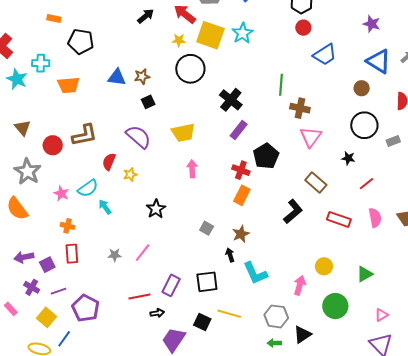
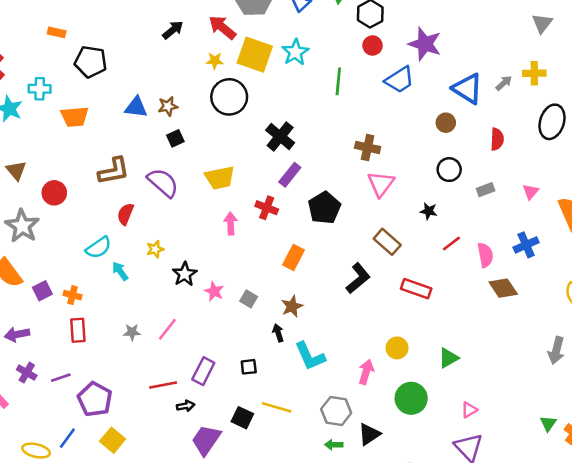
purple star: (372, 24) -> (425, 44), moved, size x1.5
green line: (281, 85) -> (338, 81), moved
black circle: (364, 125) -> (449, 170), size x0.7
brown L-shape: (84, 135) -> (114, 171), moved
red cross: (241, 170) -> (267, 208), moved
yellow star: (130, 174) -> (155, 249), moved
pink star: (61, 193) -> (214, 291), moved
pink semicircle: (375, 218) -> (485, 255), moved
purple square: (47, 265) -> (42, 291), moved
black square: (207, 282) -> (249, 367), size x0.6
yellow square: (47, 317) -> (113, 440), moved

